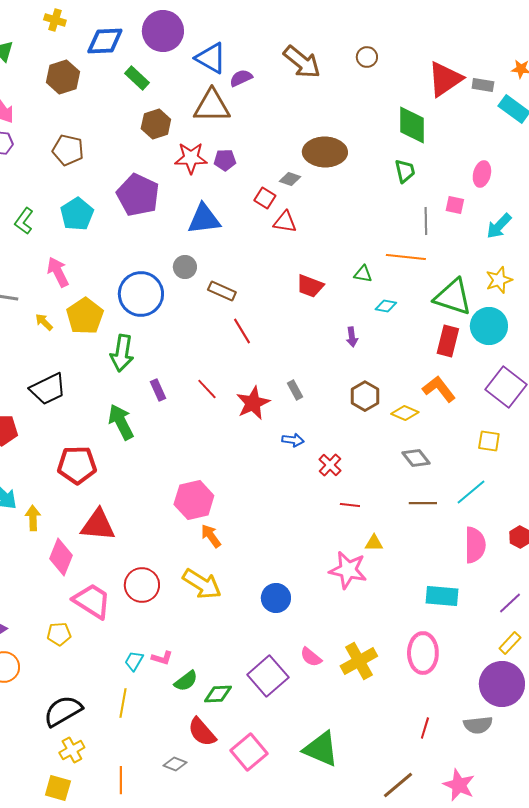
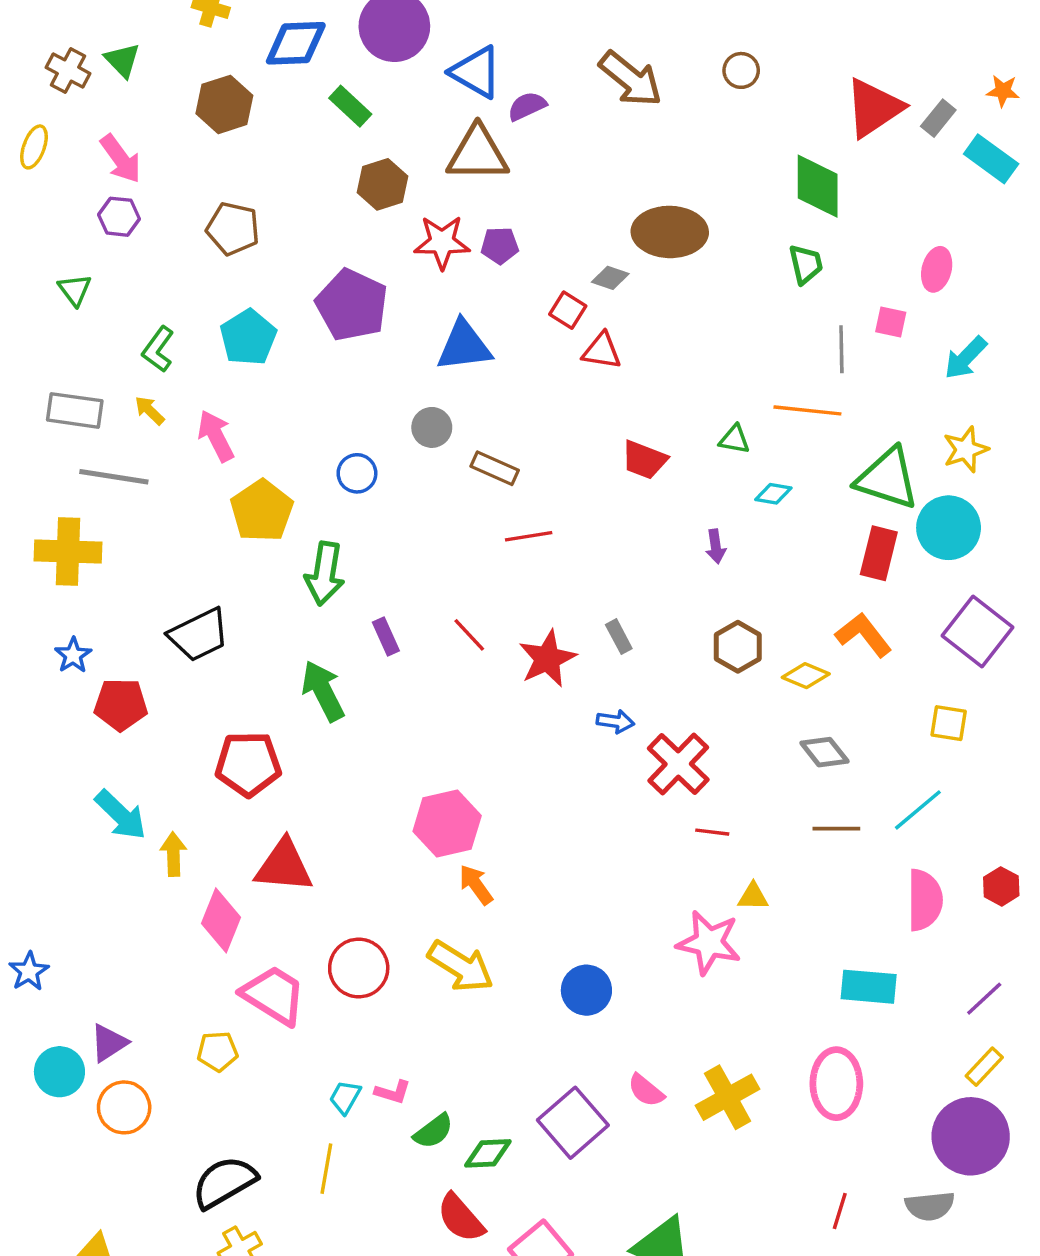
gray rectangle: (483, 85) -> (938, 118), turned -60
blue circle: (141, 294) -> (357, 473), size x0.5
yellow arrow: (44, 322) -> (150, 410), moved
red line: (242, 331) -> (529, 536), turned -68
red cross: (330, 465) -> (678, 764), size x1.6

